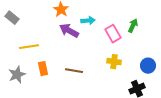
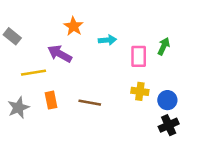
purple arrow: (69, 31) -> (60, 54), moved
pink rectangle: (113, 34) -> (139, 56), turned 30
blue circle: (148, 66) -> (167, 100), moved

